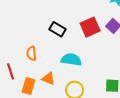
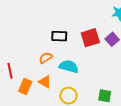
black rectangle: (58, 29) -> (59, 36), turned -35
orange semicircle: (31, 53) -> (46, 58), moved, turned 56

